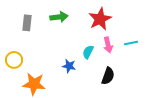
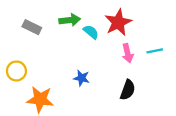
gray rectangle: (27, 23) -> (32, 27), turned -70
cyan semicircle: (88, 52) -> (91, 32), moved, turned 104

